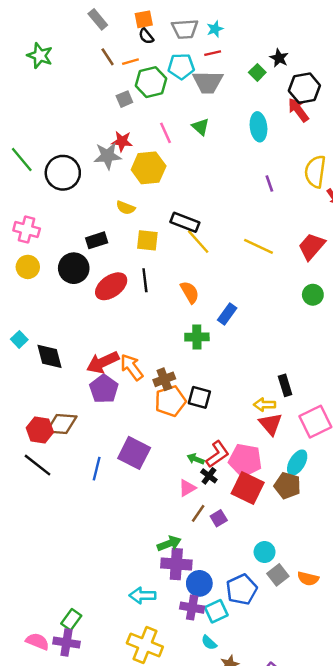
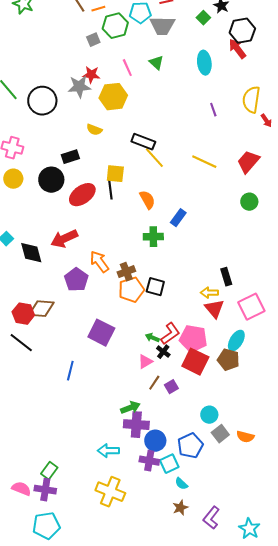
yellow square: (147, 240) -> (115, 174), moved
red arrow: (103, 362) -> (64, 239), moved
blue line: (97, 469) -> (70, 371), moved
cyan semicircle: (209, 643) -> (181, 484), moved

